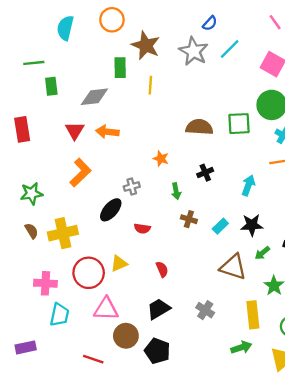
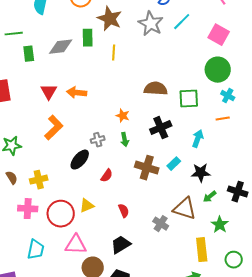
gray diamond: (94, 97) -> (61, 47), moved
green square: (239, 124) -> (189, 99), moved
black cross: (205, 173) -> (161, 128), size x1.5
green arrow: (176, 191) -> (125, 140), moved
brown cross: (189, 219) -> (147, 168), size x1.6
cyan rectangle: (220, 226) -> (174, 164), moved
red semicircle: (142, 228) -> (107, 176), turned -64
yellow cross: (63, 233) -> (39, 180), size x0.7
pink cross: (45, 283) -> (28, 209), moved
gray cross: (205, 310) -> (161, 224), moved

